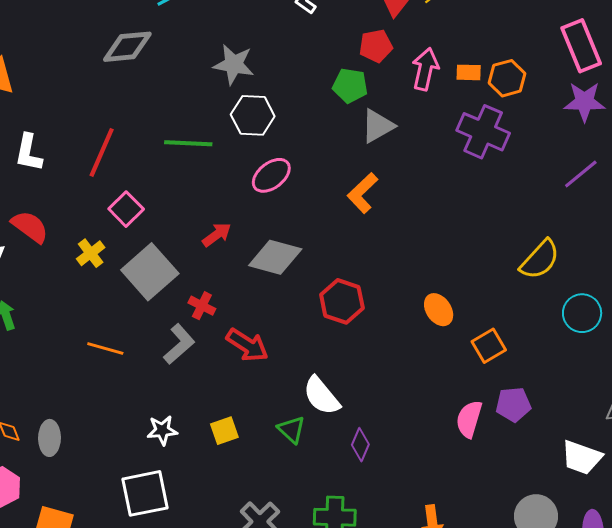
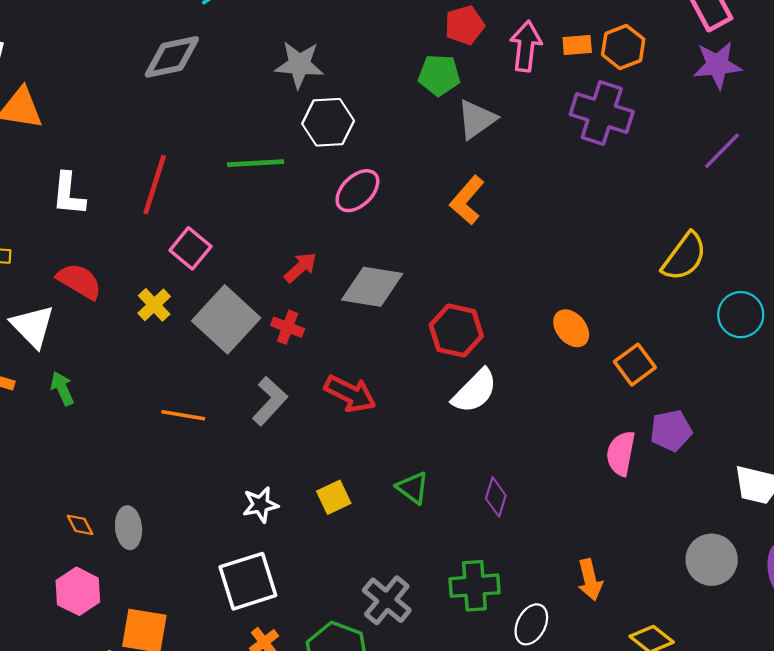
red cross: (202, 306) -> (288, 327), moved
white semicircle: (321, 396) -> (475, 391), moved, turned -90

